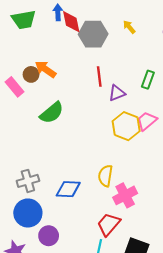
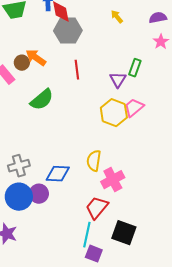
gray hexagon: (93, 34) -> (68, 31), moved
red line: (99, 77) -> (77, 70), moved
purple triangle: (117, 93) -> (118, 80), moved, turned -36
purple circle: (49, 236) -> (39, 194), moved

